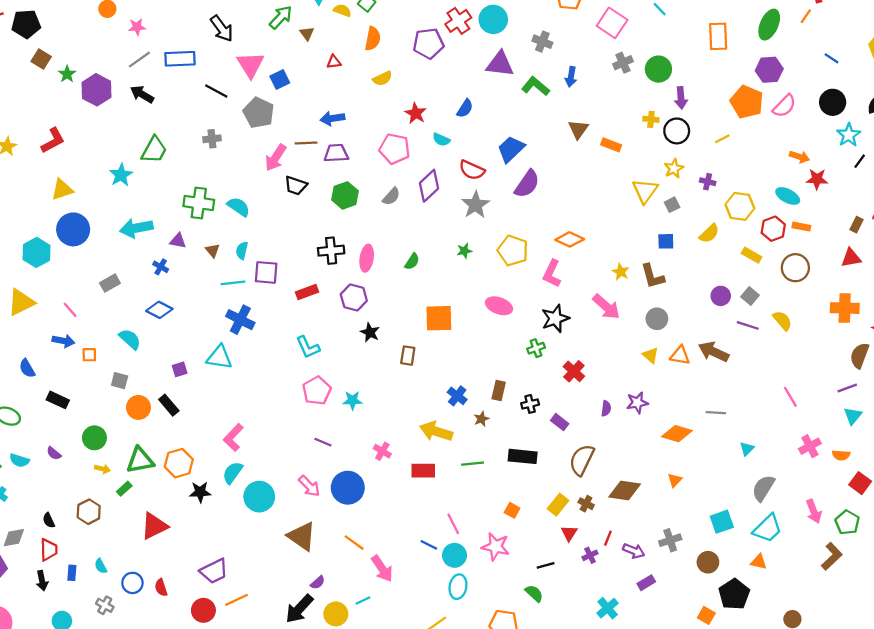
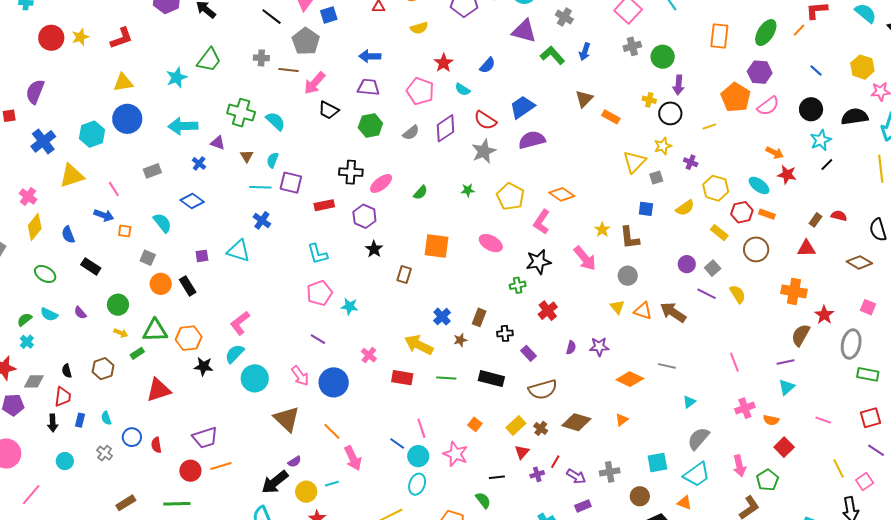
brown line: (306, 143) -> (288, 70), moved
purple semicircle: (527, 184) -> (532, 140), turned -148
pink ellipse: (367, 258) -> (381, 183), turned 35
blue cross: (240, 320) -> (262, 220), size x0.7
brown semicircle: (582, 460) -> (543, 389), turned -140

